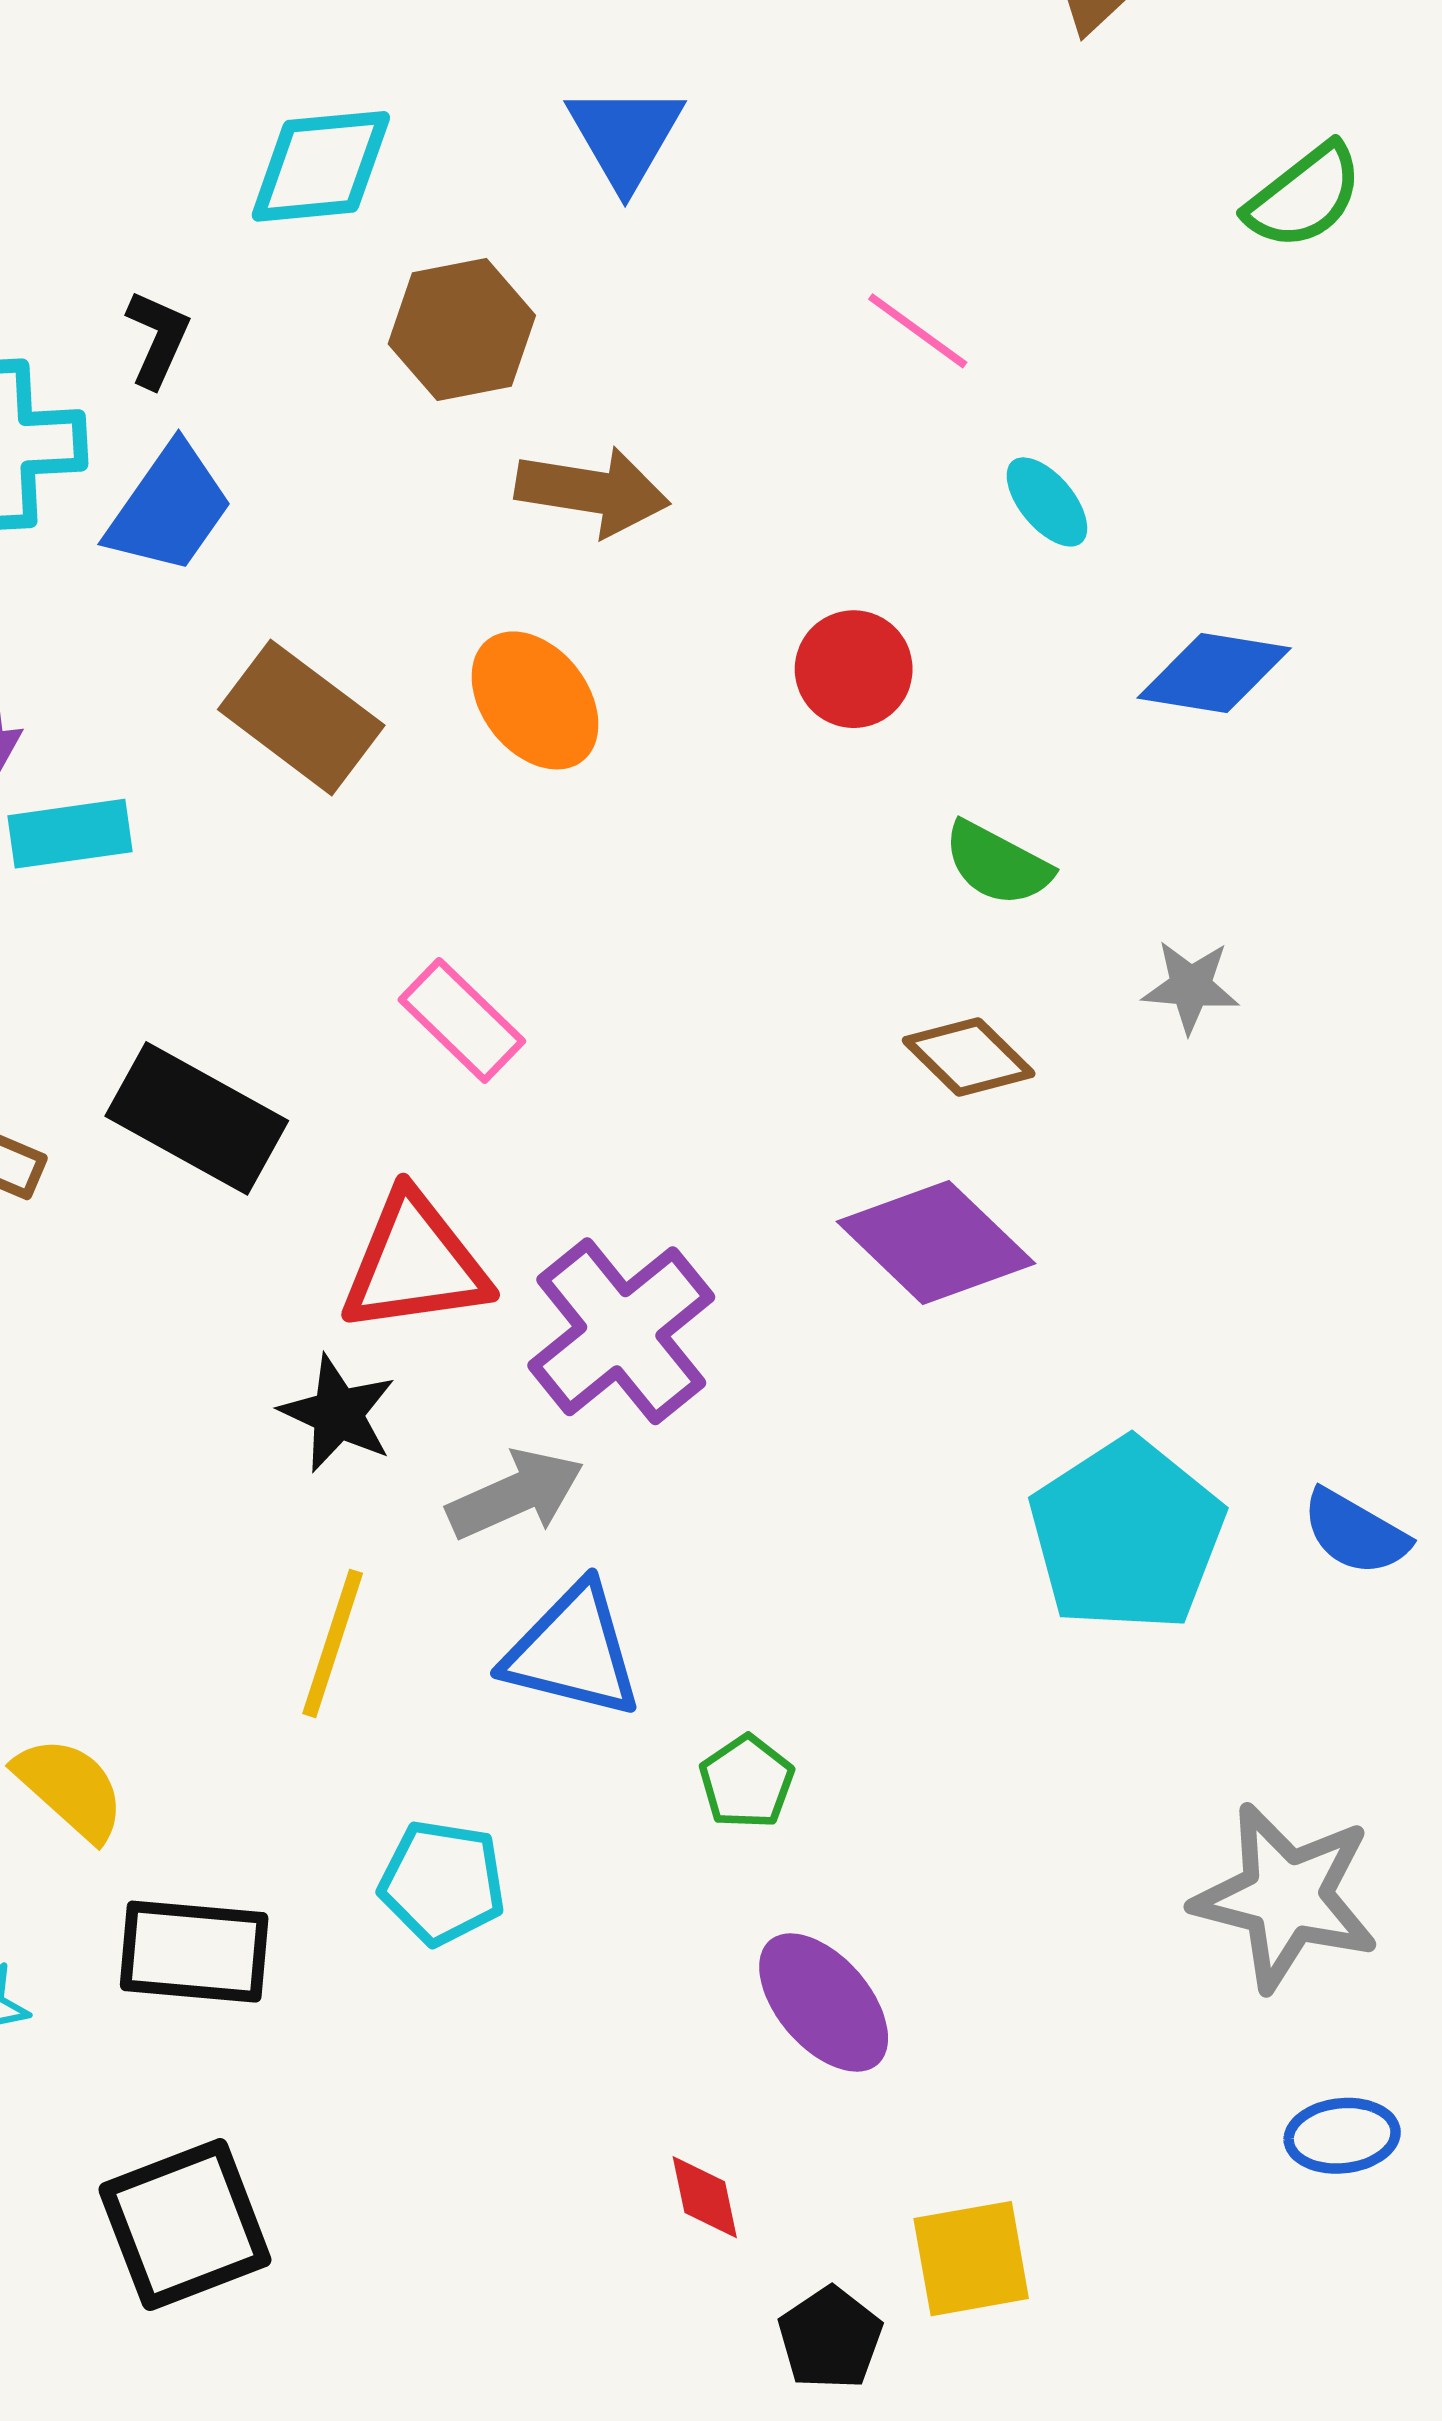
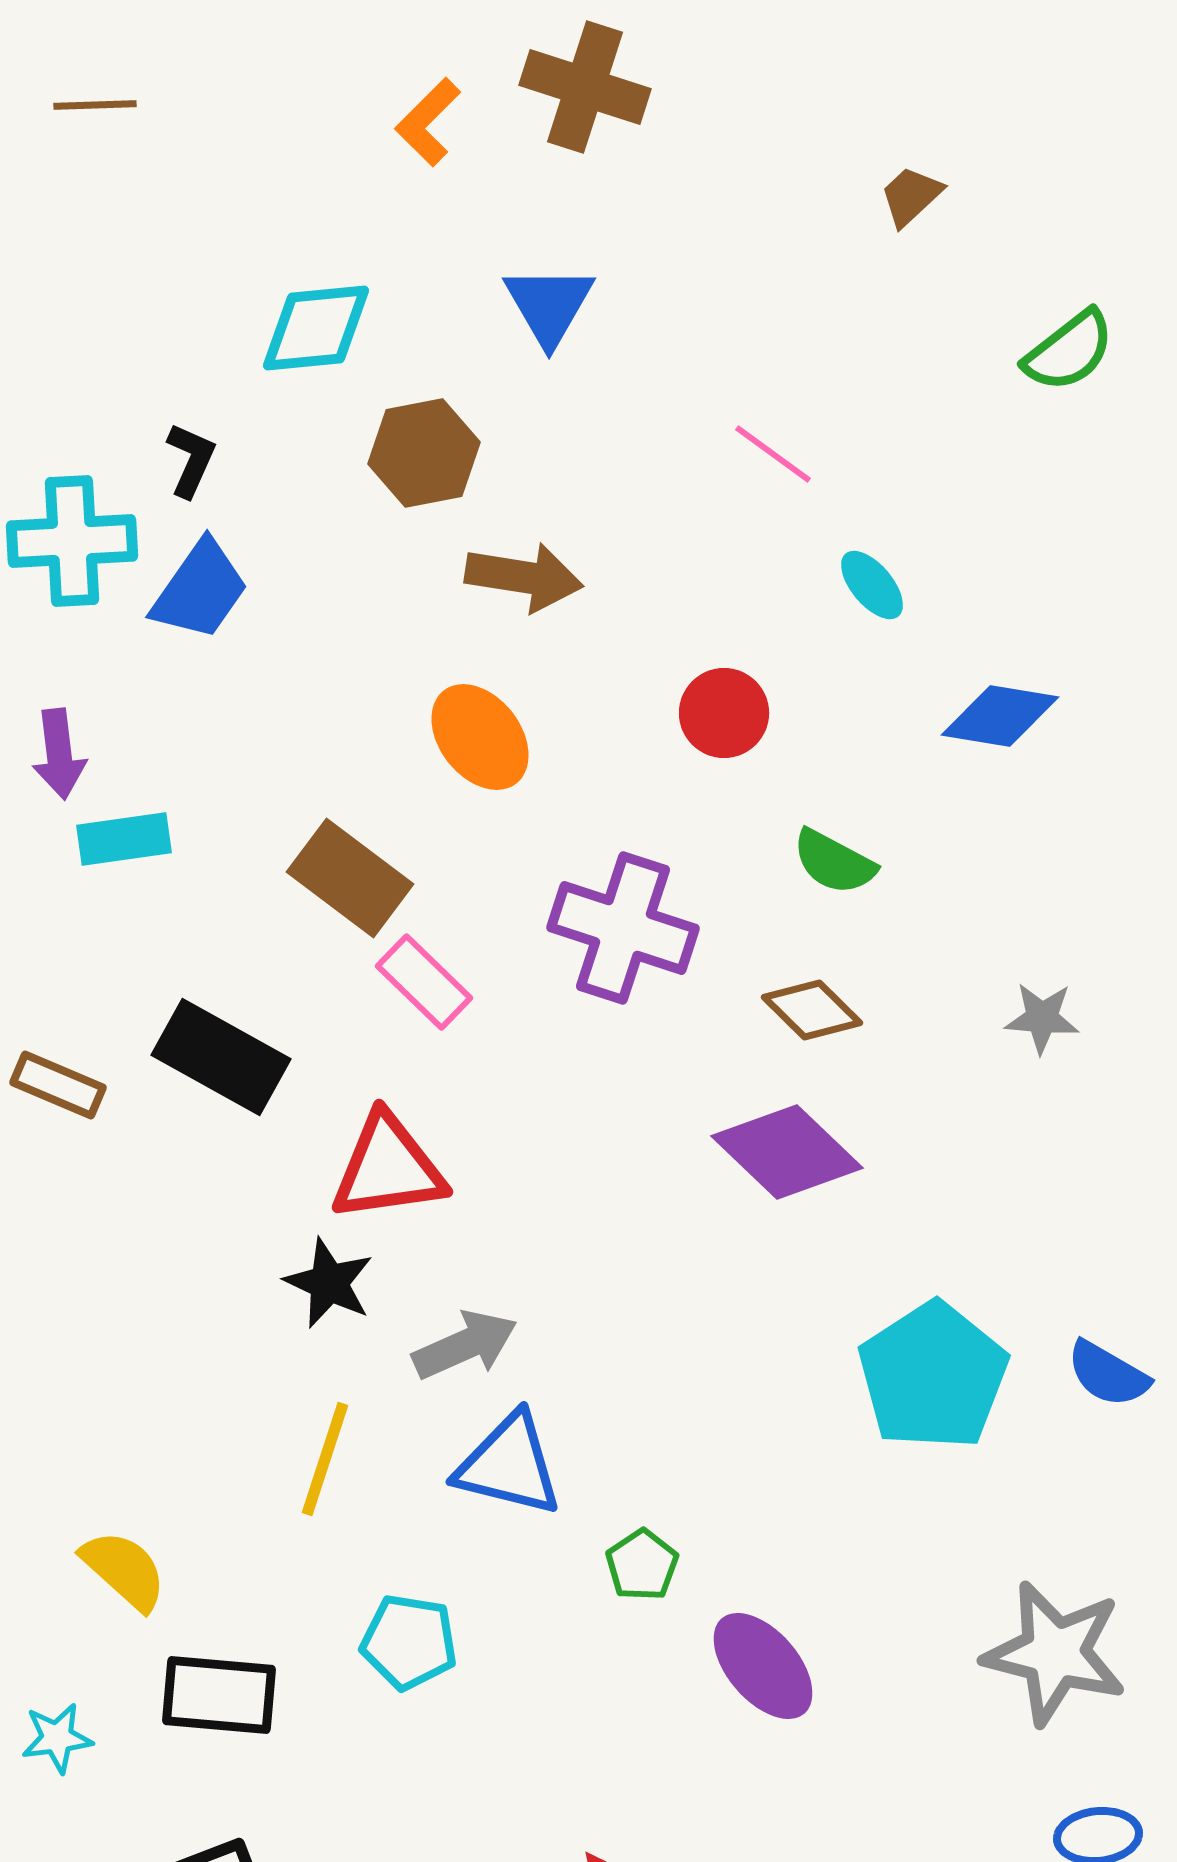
brown rectangle: (301, 717) -> (350, 878), moved
gray star: (1191, 986) -> (1042, 1018), moved
purple cross: (621, 1331) -> (623, 928), moved, turned -33
purple ellipse: (824, 2003) -> (763, 1666), moved

